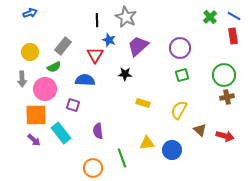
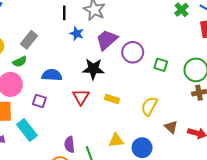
purple circle: (180, 48) -> (133, 52), moved
red triangle: (95, 55) -> (81, 97), moved
black star: (125, 74) -> (93, 69), size x1.5
green square: (182, 75) -> (161, 65), moved, turned 32
purple semicircle: (98, 131) -> (69, 145), moved

